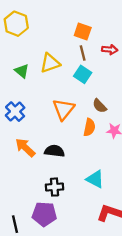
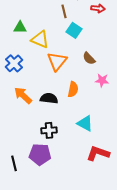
brown line: (83, 53) -> (64, 11), moved
yellow triangle: (50, 63) -> (40, 39), moved, turned 42
green triangle: (22, 71) -> (20, 27), turned -40
orange semicircle: (89, 127) -> (73, 89), moved

